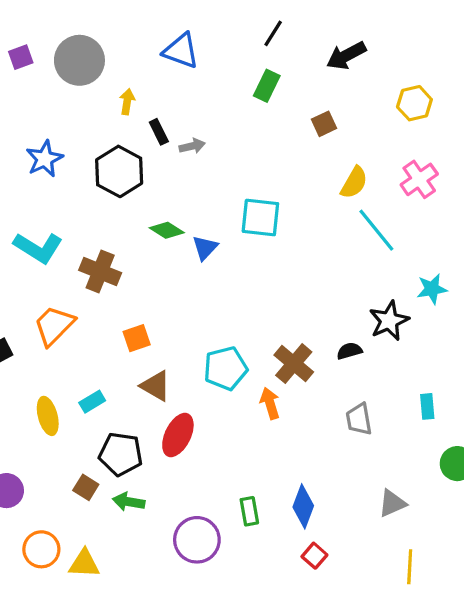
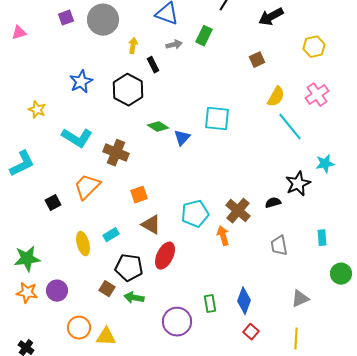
green rectangle: (267, 86) -> (204, 36), moved
gray arrow: (192, 146) -> (174, 45), moved
yellow line: (410, 567) -> (296, 339), moved

